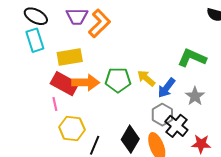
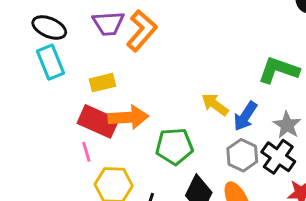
yellow rectangle: (70, 57) -> (102, 83), size x0.7
green pentagon: (118, 80) -> (174, 146), moved
black cross: (176, 126) -> (278, 157), moved

